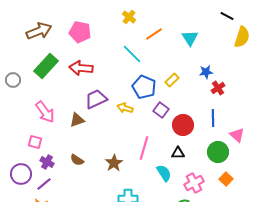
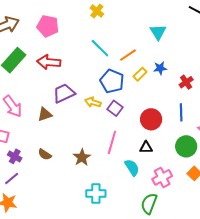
orange line: (154, 34) -> (128, 55), moved
blue star: (206, 72) -> (160, 68), moved
purple square: (161, 110) -> (115, 108), moved

